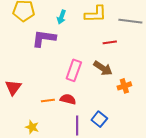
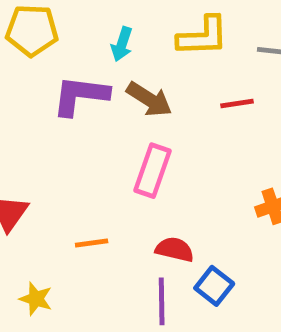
brown arrow: (103, 68) -> (149, 99), moved
red semicircle: (68, 99) -> (175, 249), moved
yellow star: (32, 127) -> (36, 299), moved

